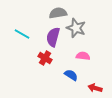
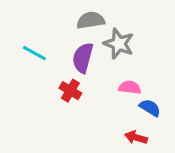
blue semicircle: (71, 75) -> (150, 108), moved
red arrow: (95, 88) -> (136, 137), moved

